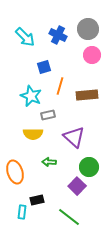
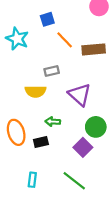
orange line: (60, 86) -> (65, 40), turned -60
cyan star: (31, 96) -> (17, 39), moved
black rectangle: (37, 200) -> (41, 142), moved
cyan rectangle: (22, 212) -> (32, 180), moved

